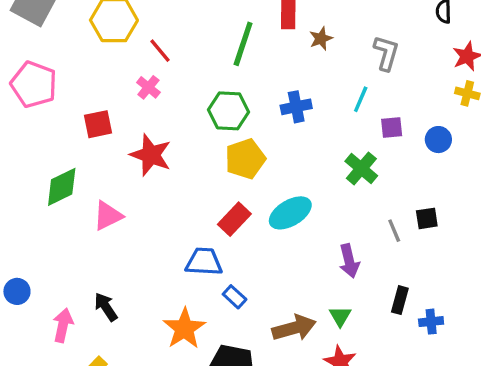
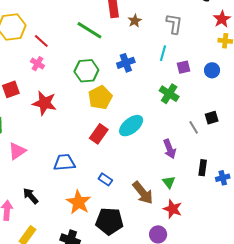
green line: (243, 44) -> (89, 30), turned -68
pink triangle: (108, 216) -> (17, 151), moved
blue trapezoid: (204, 262) -> (64, 162), moved
brown arrow: (294, 328) -> (143, 193), turned 75

